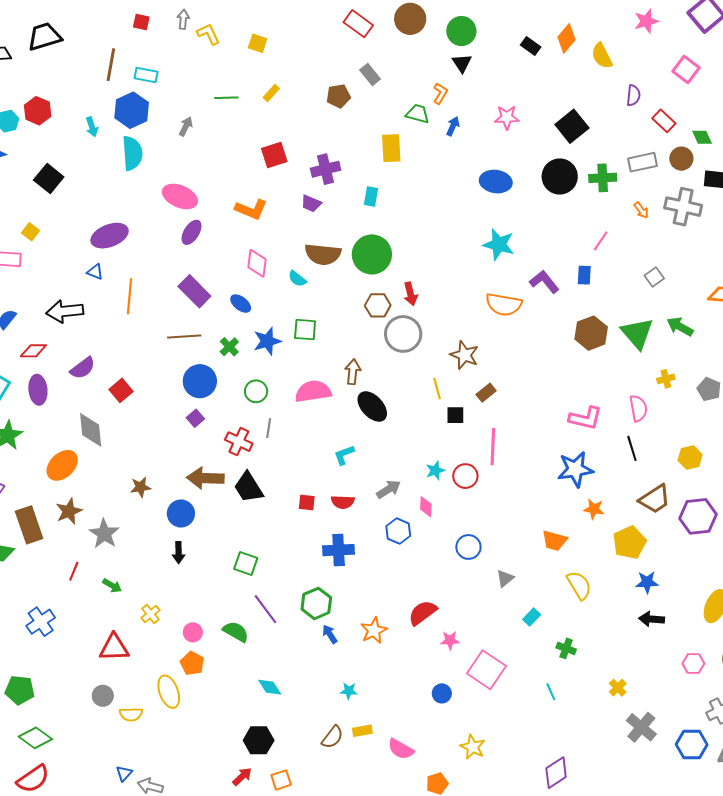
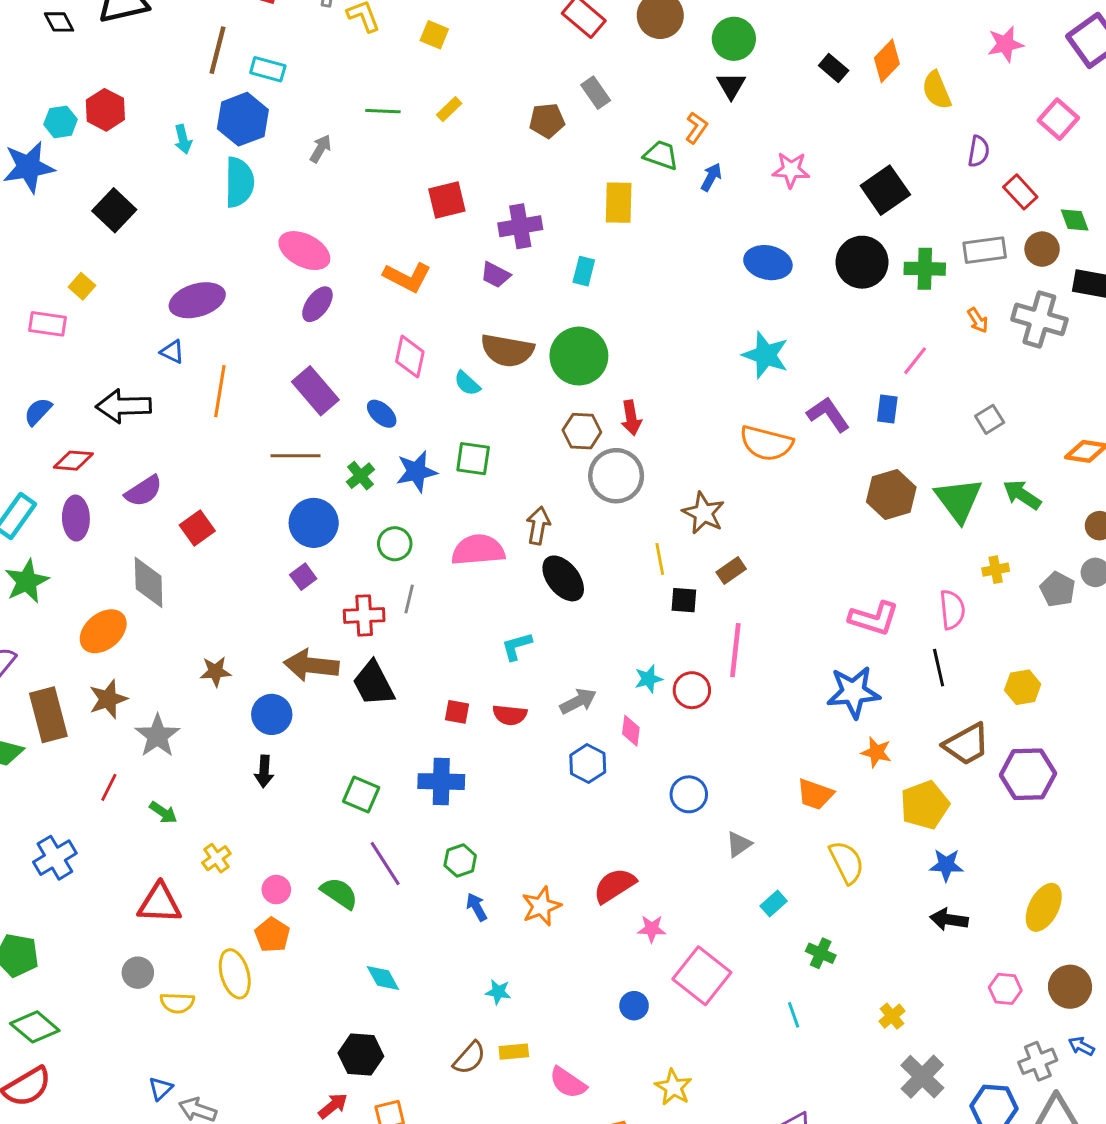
red cross: (239, 442) -> (364, 615), turned -32
blue cross: (339, 550) -> (441, 782), moved
green hexagon: (316, 603) -> (460, 860), size x0.7

